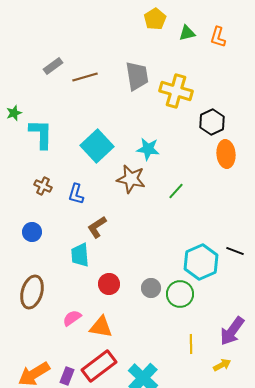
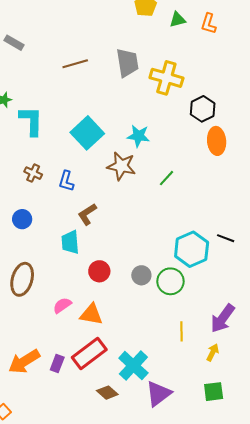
gray rectangle: (53, 66) -> (14, 43), moved, turned 66
yellow arrow: (222, 365) -> (213, 352), turned -36

